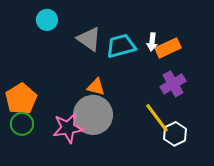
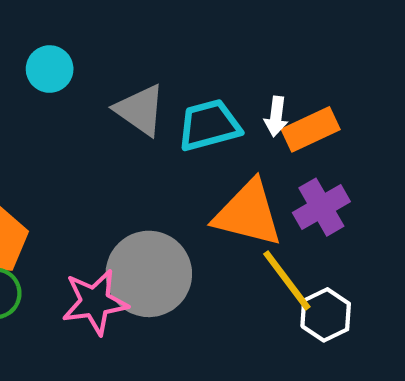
orange triangle: (96, 87) -> (248, 214), moved, size x1.8

